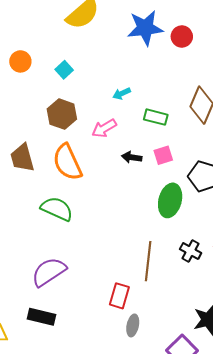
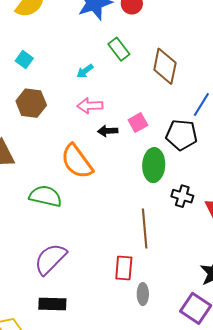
green rectangle: (156, 117) -> (119, 49), moved, turned 50
pink arrow: (104, 128) -> (90, 106), moved, turned 40
orange semicircle: (67, 162) -> (77, 161), moved
black cross: (191, 251) -> (182, 196), moved

